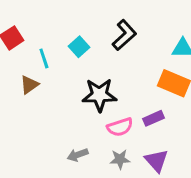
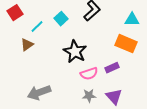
cyan line: (44, 58) -> (37, 27), turned 64
black star: (99, 95) -> (75, 52), turned 30
gray arrow: (78, 155) -> (39, 93), moved, size x1.6

